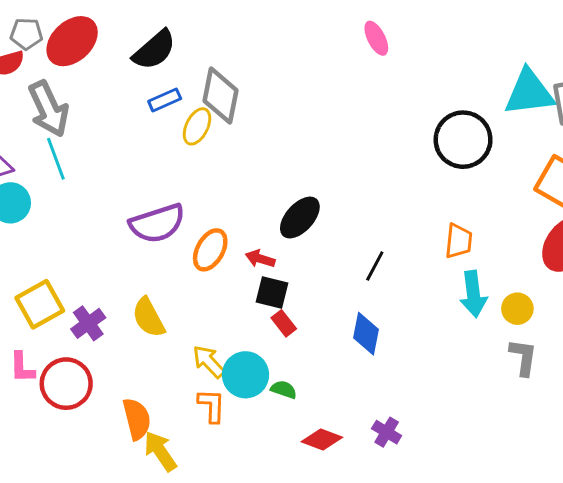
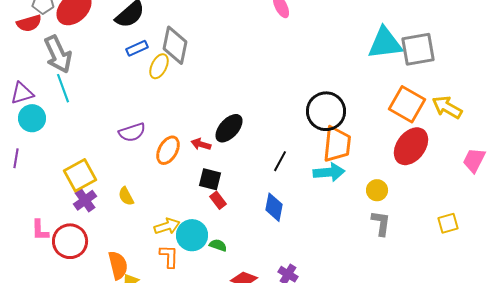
black circle: (463, 140) -> (326, 111), moved
purple semicircle: (157, 223) -> (132, 132), size x0.7
orange trapezoid: (459, 241) -> (337, 144), size x1.5
red arrow: (260, 259) -> (201, 144), moved
cyan arrow: (473, 294) -> (329, 172), moved, turned -88
yellow square: (40, 304) -> (80, 175), moved
yellow semicircle: (148, 317) -> (126, 196), size x0.7
yellow arrow: (209, 362) -> (167, 226), turned 115

